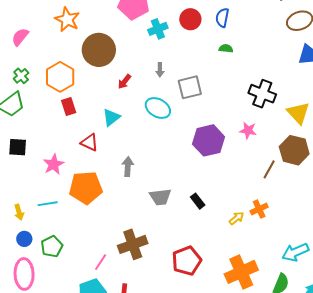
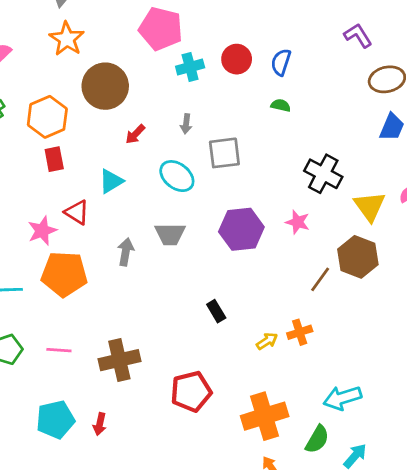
pink star: (54, 164) -> (42, 231), moved
gray trapezoid: (160, 197) -> (170, 234), moved
pink line: (101, 262) -> (59, 350), moved, turned 54

